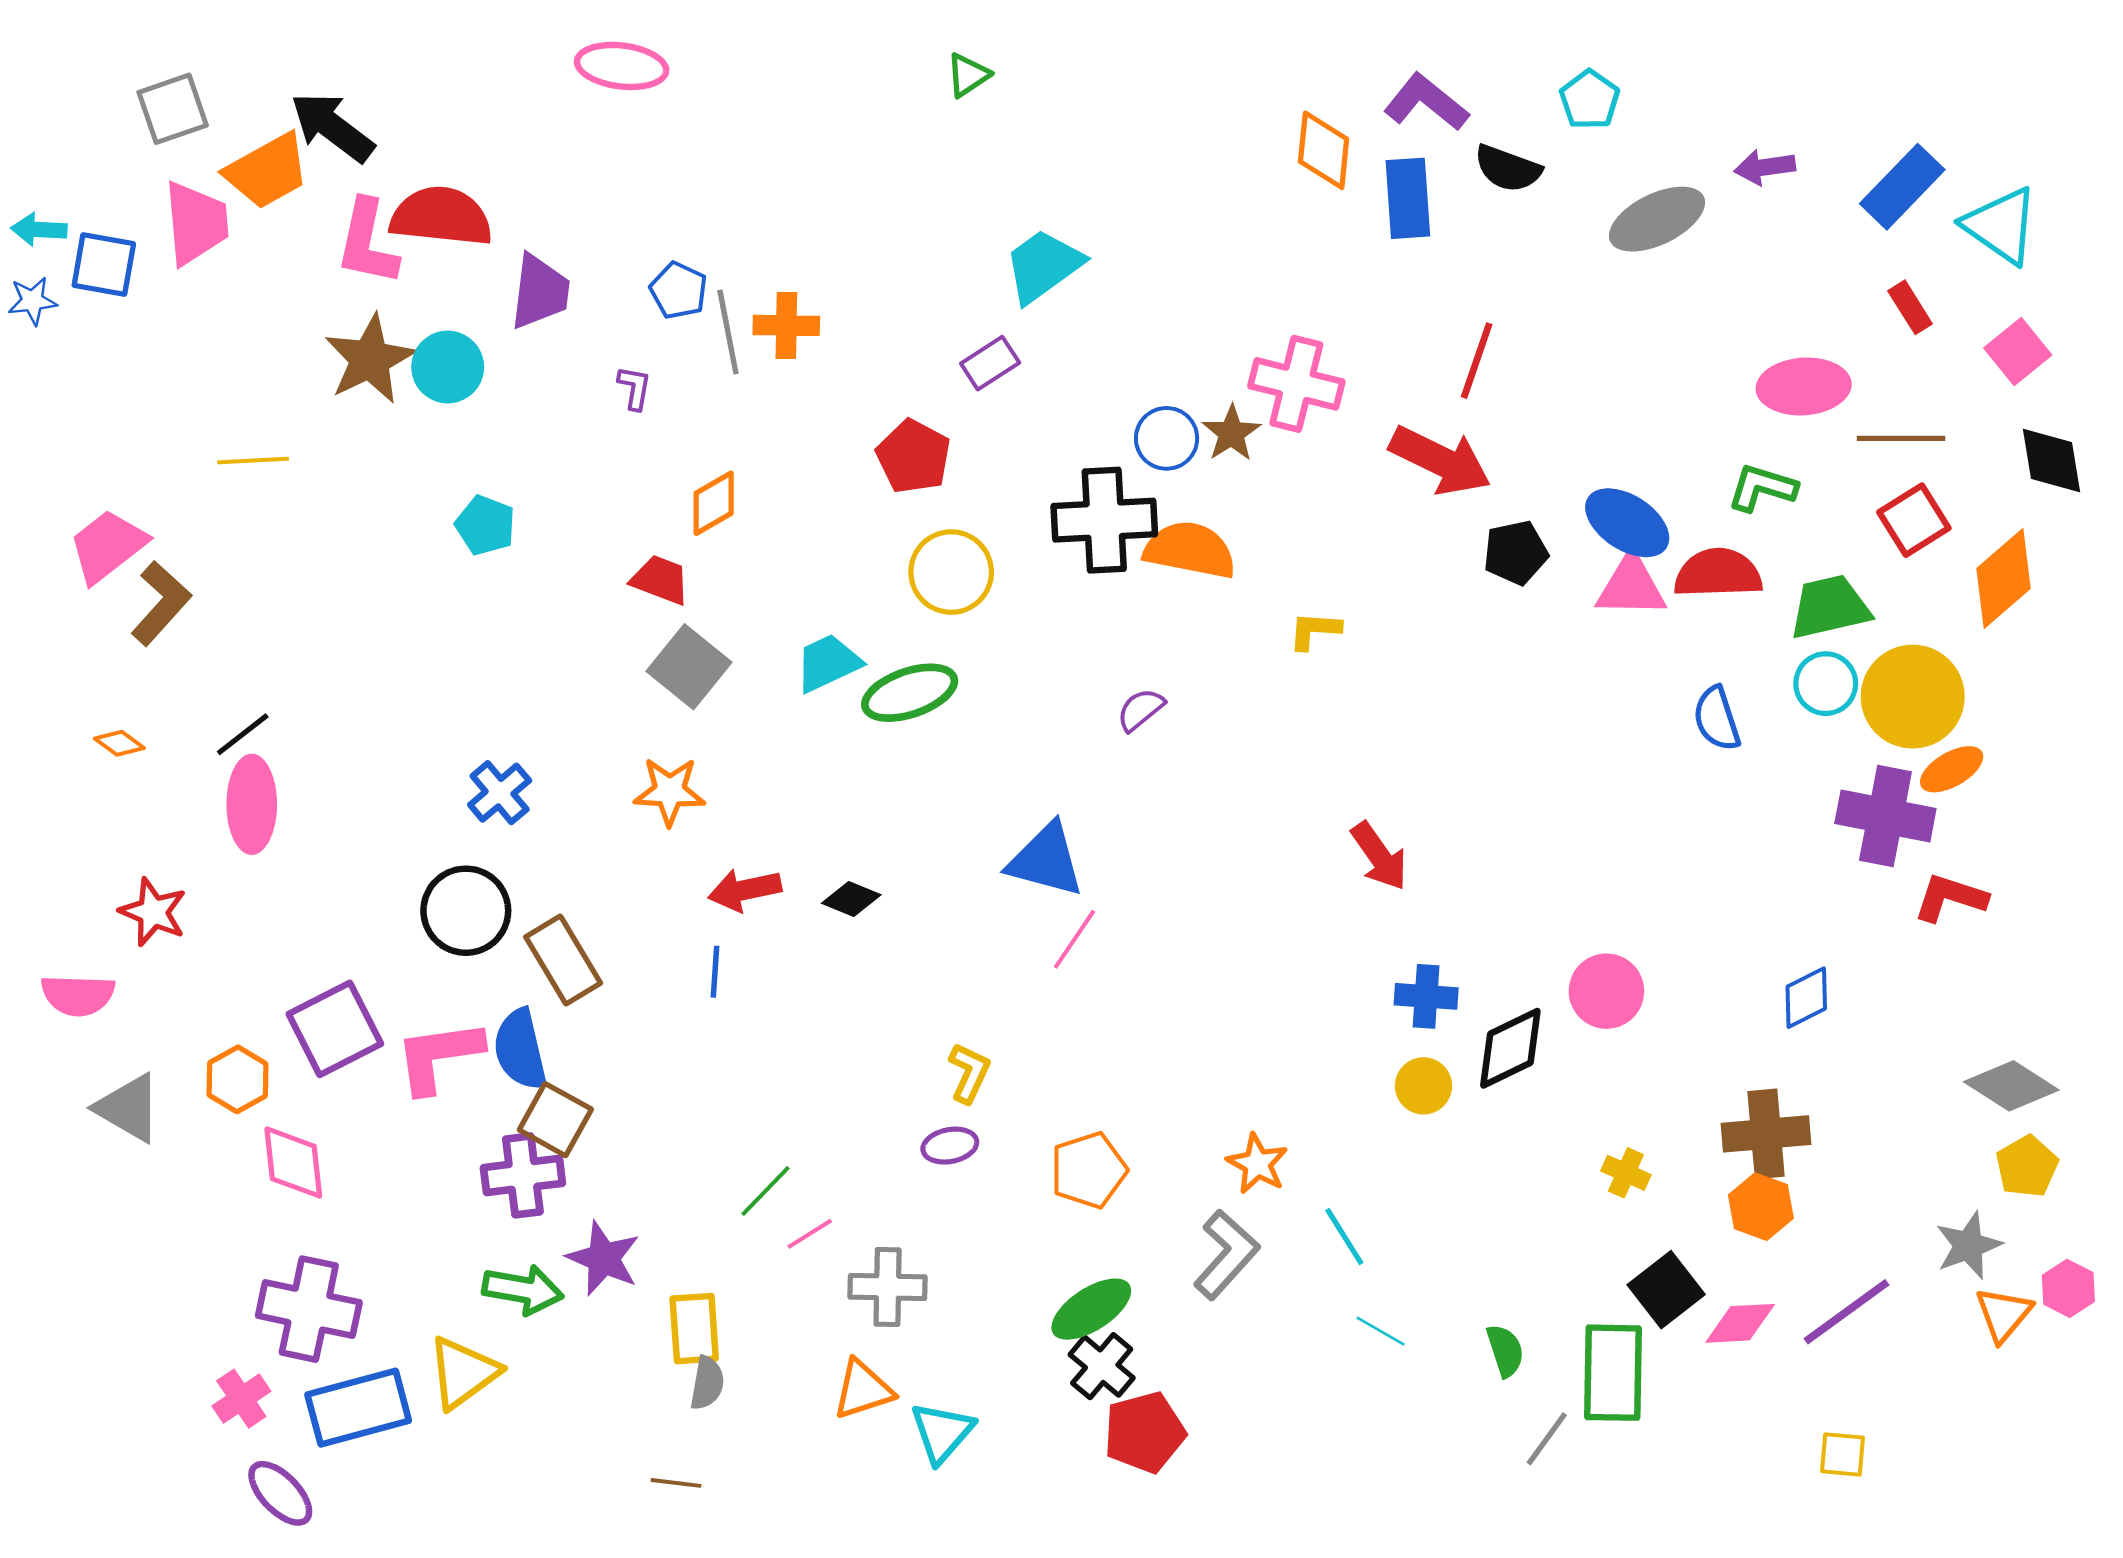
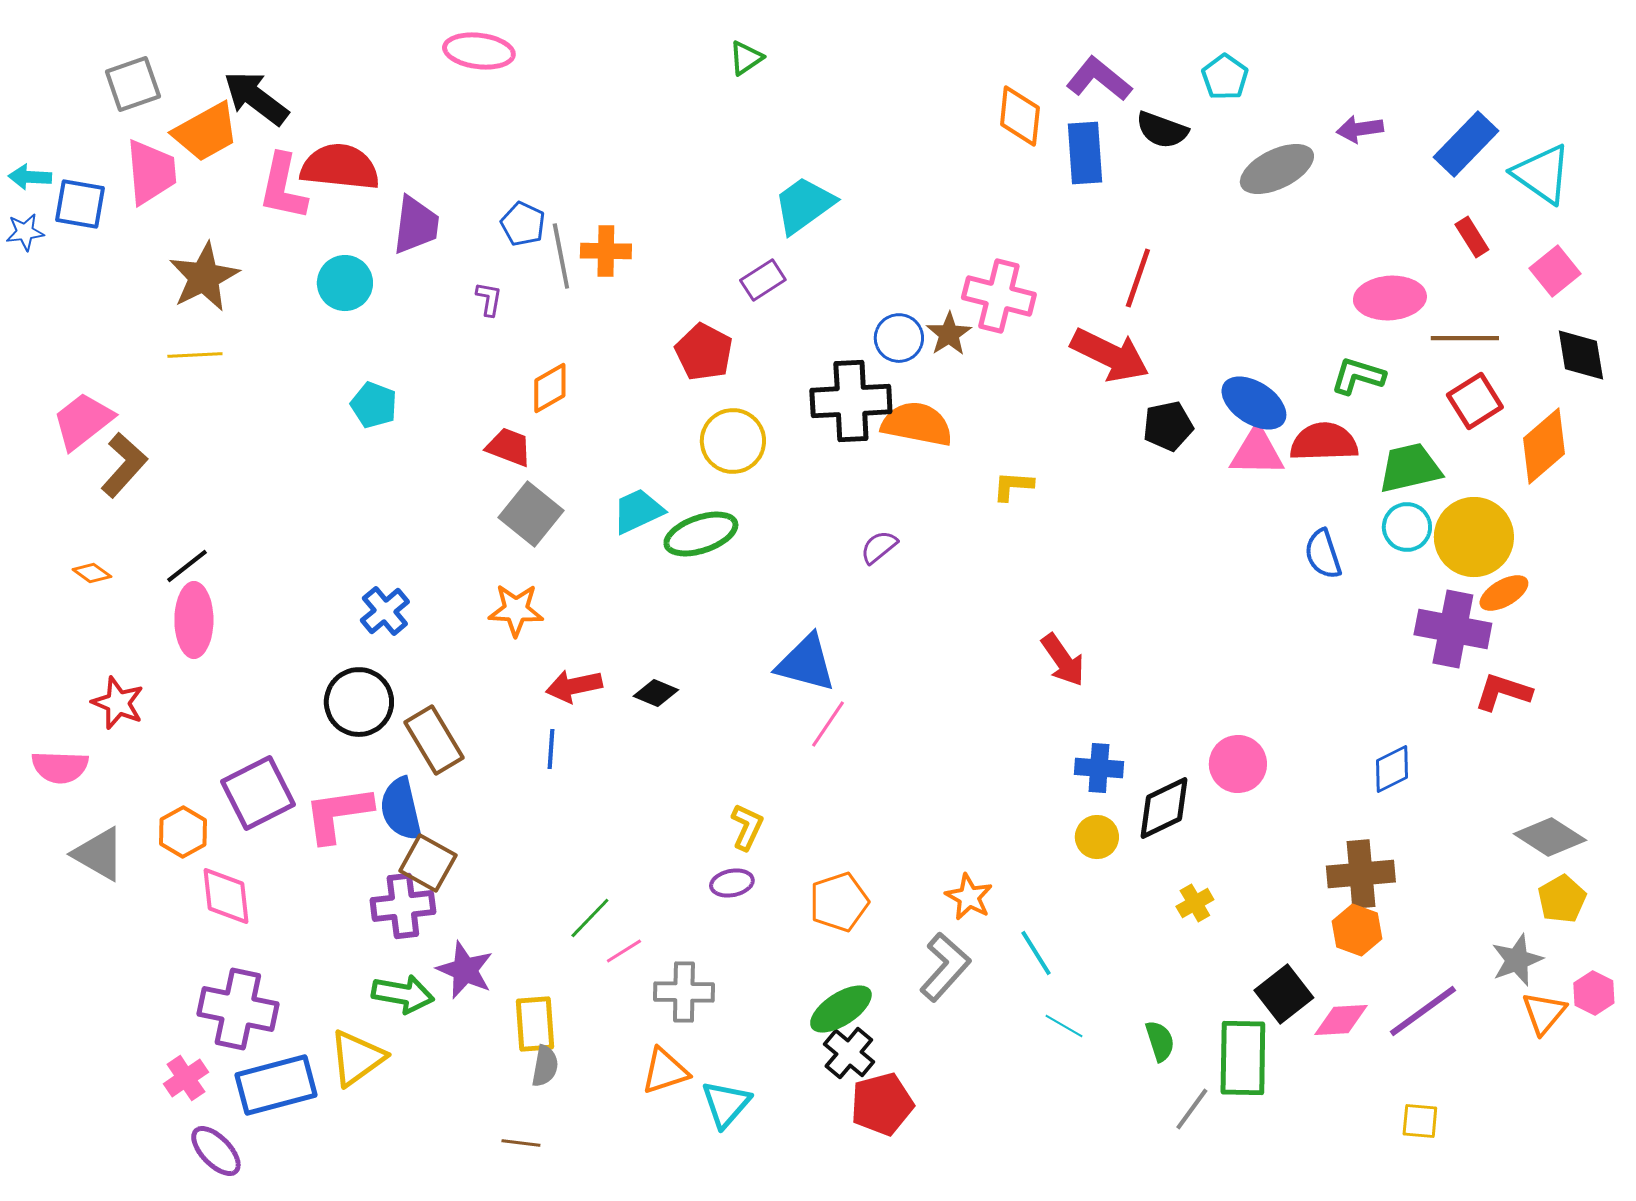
brown star: (370, 359) -> (204, 277), moved
yellow cross: (1626, 1173) -> (1195, 903), moved, turned 36

